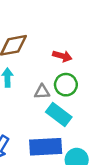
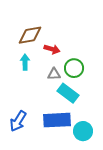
red arrow: (62, 56) -> (52, 49), moved

